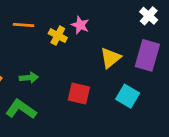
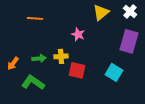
pink star: (80, 25) -> (78, 34), moved
yellow cross: (58, 36) -> (61, 56), moved, turned -32
yellow triangle: (110, 58) -> (101, 12), moved

